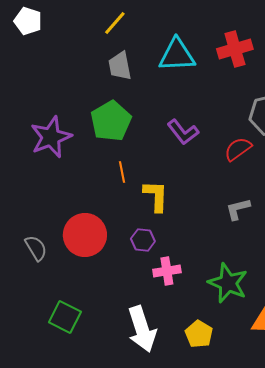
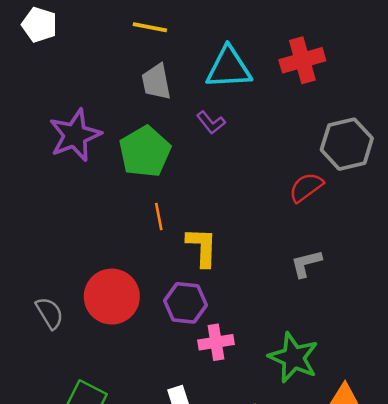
yellow line: (115, 23) -> (150, 27), turned 60
purple L-shape: (183, 132) -> (211, 122), moved, size x0.7
purple star: (51, 137) -> (75, 135), moved
purple hexagon: (143, 240) -> (185, 303), size x1.4

